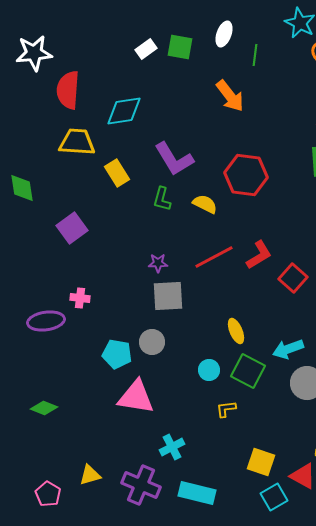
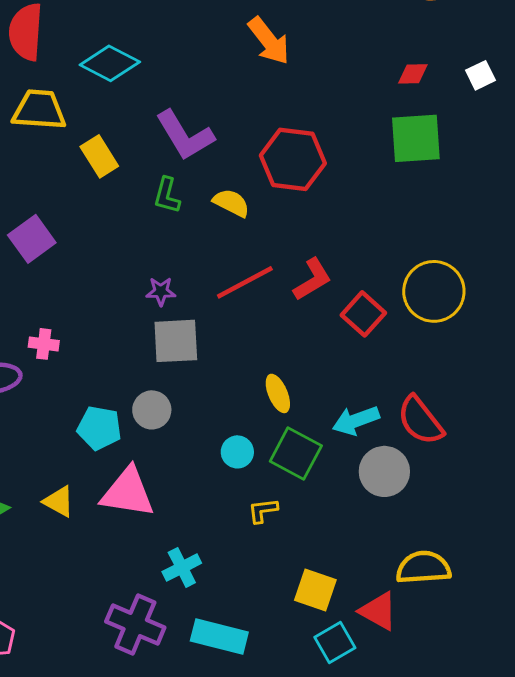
cyan diamond: (124, 111) -> (110, 63), turned 36
yellow triangle: (90, 475) -> (59, 501), moved, turned 45

